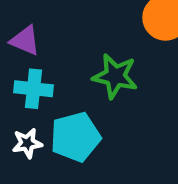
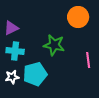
purple triangle: (25, 41) -> (11, 28), turned -49

